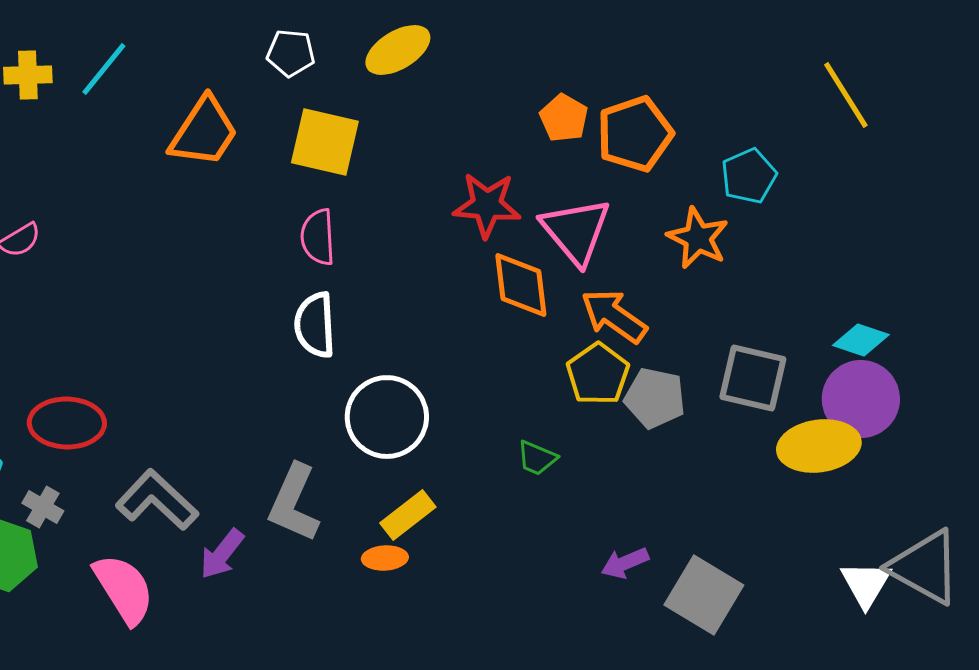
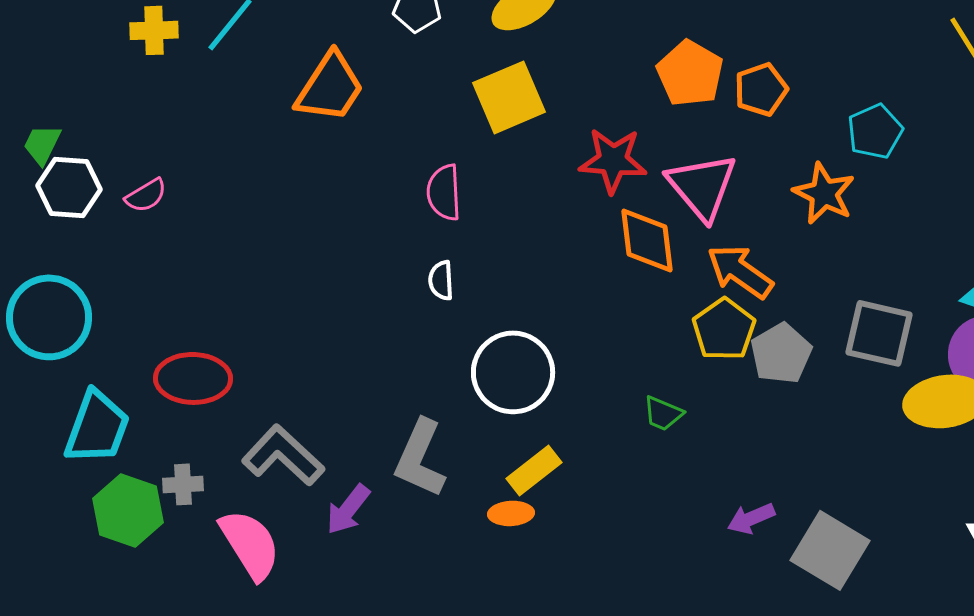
orange pentagon: (564, 118) -> (690, 73), size x1.4
orange pentagon: (635, 134) -> (761, 89), size x0.7
yellow square: (325, 142) -> (509, 97), moved, turned -36
white semicircle: (315, 325) -> (441, 280), size x0.6
gray pentagon: (655, 398) -> (781, 353), turned 30
gray cross: (43, 507) -> (183, 484), moved, turned -33

